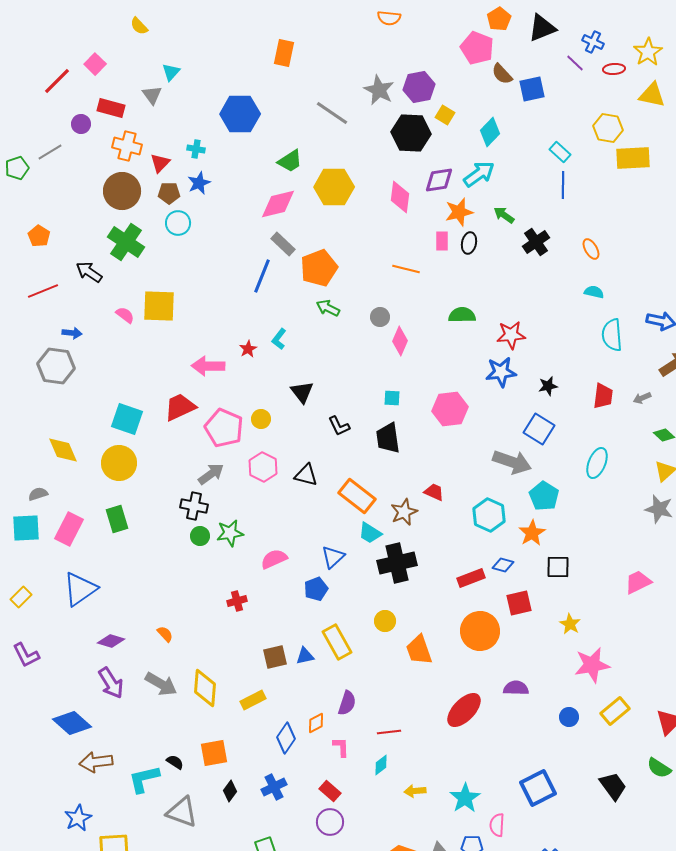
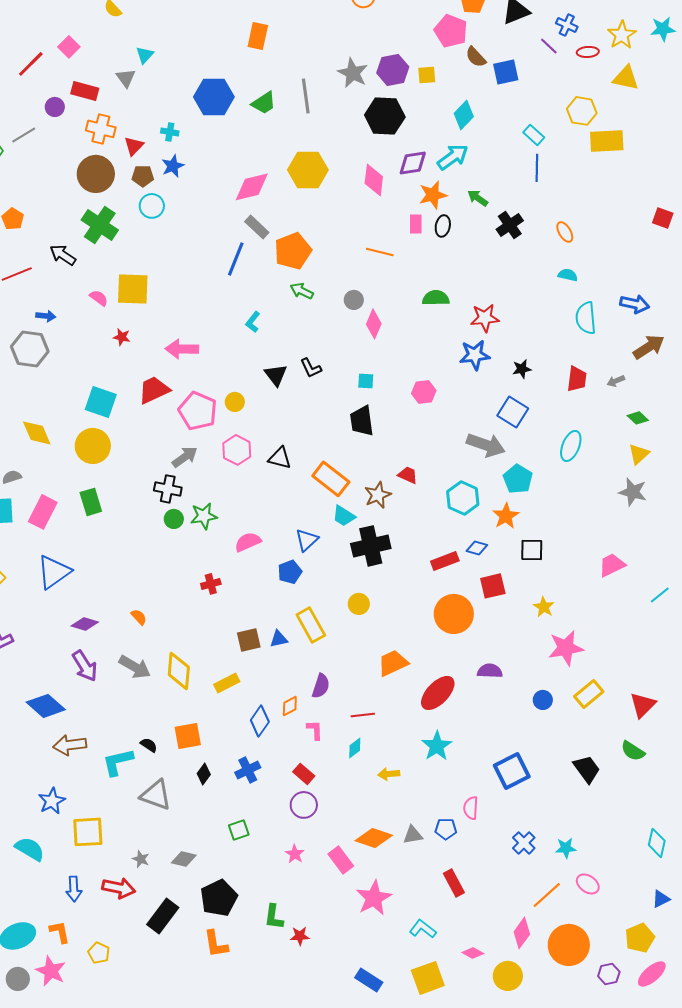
gray line: (332, 113) -> (306, 96), turned 48
yellow square: (445, 115) -> (427, 75), moved, turned -36
green trapezoid: (290, 161) -> (264, 103), moved
red star: (248, 349) -> (122, 337), moved, turned -30
pink hexagon: (450, 409) -> (424, 392), size x0.7
black L-shape: (339, 426) -> (311, 368), moved
orange trapezoid: (419, 650) -> (393, 663), moved, turned 84
cyan star: (465, 798) -> (437, 746), moved

